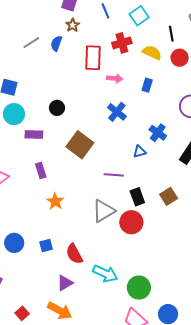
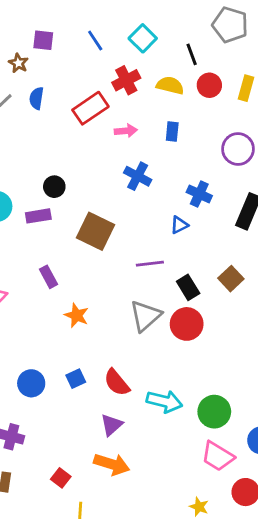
brown star: (73, 25) -> (18, 63), moved
red rectangle: (93, 58) -> (90, 108), turned 65
purple rectangle: (34, 134) -> (38, 216), moved

